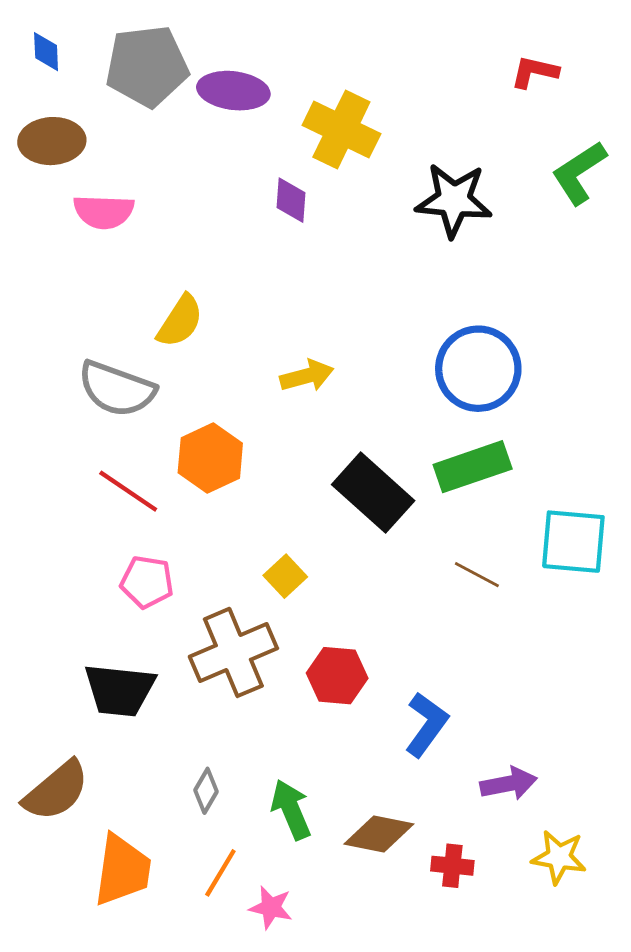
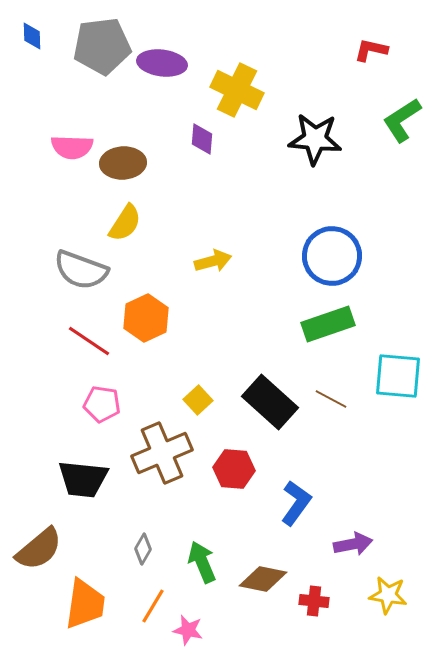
brown ellipse: (52, 141) -> (123, 163), moved
black rectangle: (373, 493) -> (270, 402), moved

